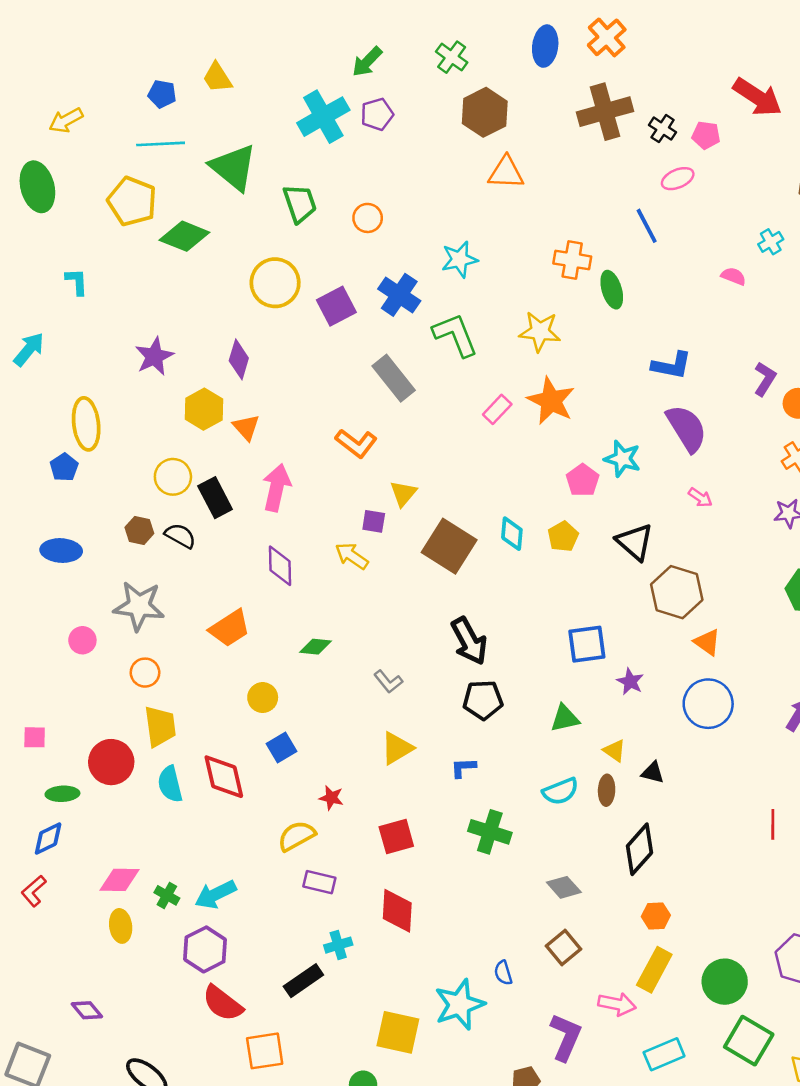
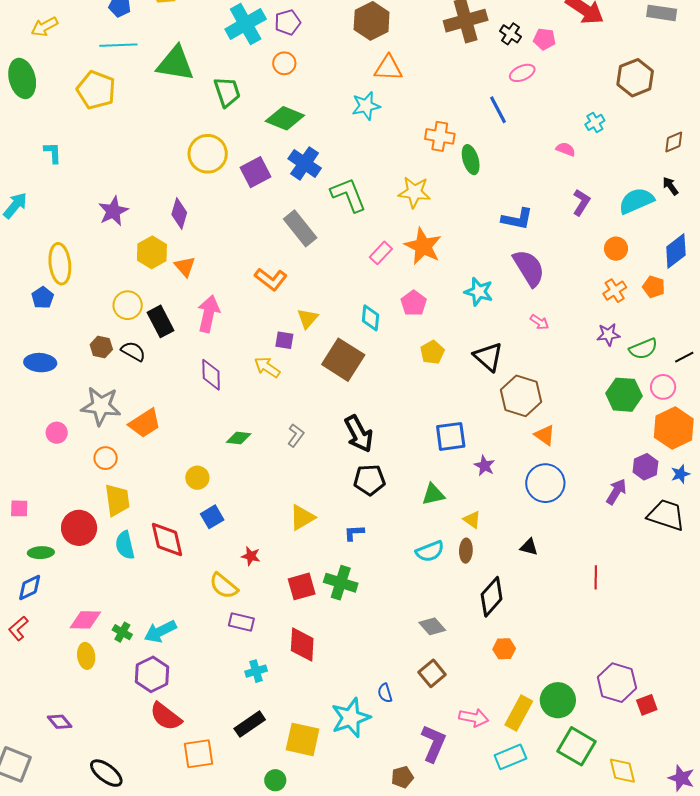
green triangle: (233, 167) -> (175, 64), turned -30
orange circle: (368, 218) -> (284, 63), moved
green diamond: (184, 236) -> (285, 118), moved
cyan star: (460, 259) -> (366, 106), moved
purple L-shape: (765, 379) -> (581, 202), moved
pink pentagon: (583, 480) -> (414, 303), moved
cyan diamond: (512, 534) -> (371, 318), moved
orange trapezoid: (230, 628) -> (145, 423), moved
gray L-shape: (388, 682) -> (296, 435), moved, turned -105
black triangle: (653, 773) -> (529, 547), moved
green cross: (490, 832) -> (341, 583), moved
yellow semicircle: (297, 836) -> (224, 586), turned -112
yellow rectangle: (654, 970) -> (519, 713), moved
black rectangle: (303, 981) -> (250, 724), moved

